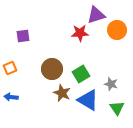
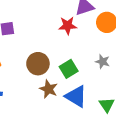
gray star: (111, 84) -> (102, 62), moved

